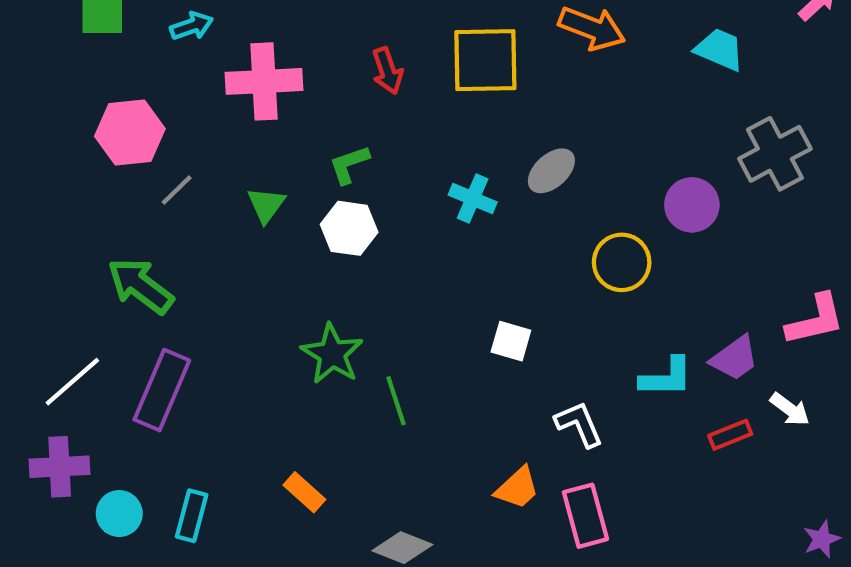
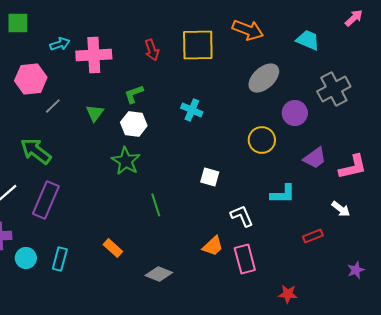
cyan arrow: (192, 26) -> (60, 44), moved
gray ellipse: (551, 171) -> (264, 78), moved, size x1.4
green star: (332, 354) -> (126, 161), moved
purple trapezoid: (734, 358) -> (315, 158), moved
red rectangle: (730, 435) -> (313, 236), moved

